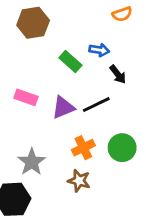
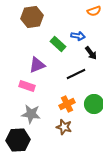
pink rectangle: (26, 97) -> (27, 86), moved
purple triangle: (63, 107) -> (37, 65), moved
gray star: (32, 162) -> (31, 114), turned -30

